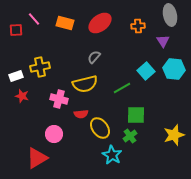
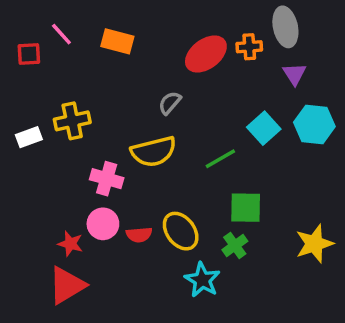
gray ellipse: (170, 15) -> (285, 27), moved
red ellipse: (100, 23) -> (206, 54), moved
red star: (22, 96) -> (70, 244), moved
red semicircle: (81, 114) -> (139, 235), moved
pink circle: (54, 134) -> (103, 224), moved

